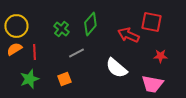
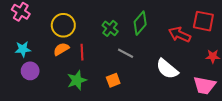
gray line: (76, 53) -> (126, 53), turned 56

